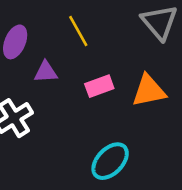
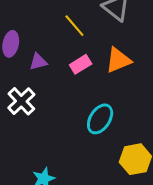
yellow line: (78, 31) -> (74, 26), moved

